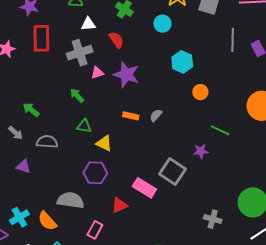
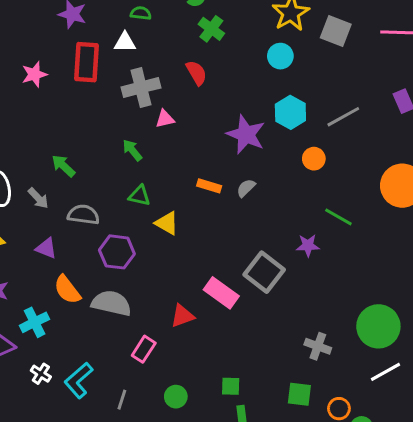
white triangle: (88, 24) -> (125, 42), moved
cyan circle: (163, 24) -> (280, 56), moved
gray line: (233, 40) -> (343, 117), moved, turned 55
purple star: (126, 75) -> (246, 134), moved
purple hexagon: (95, 173) -> (117, 252), moved
orange semicircle: (47, 221) -> (67, 290), moved

